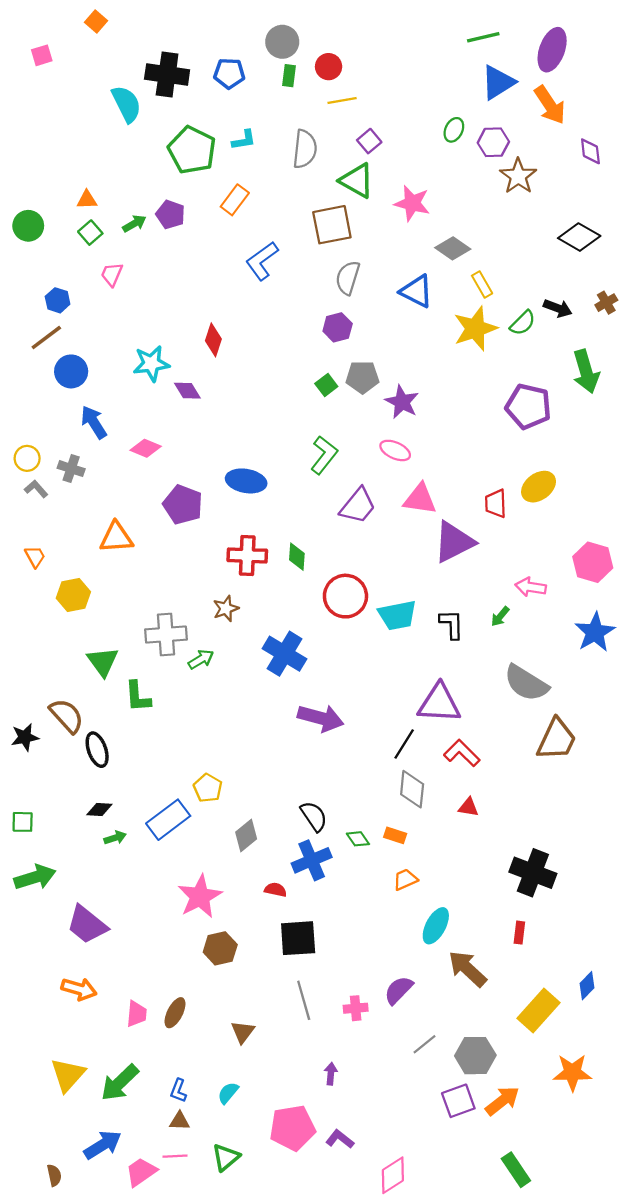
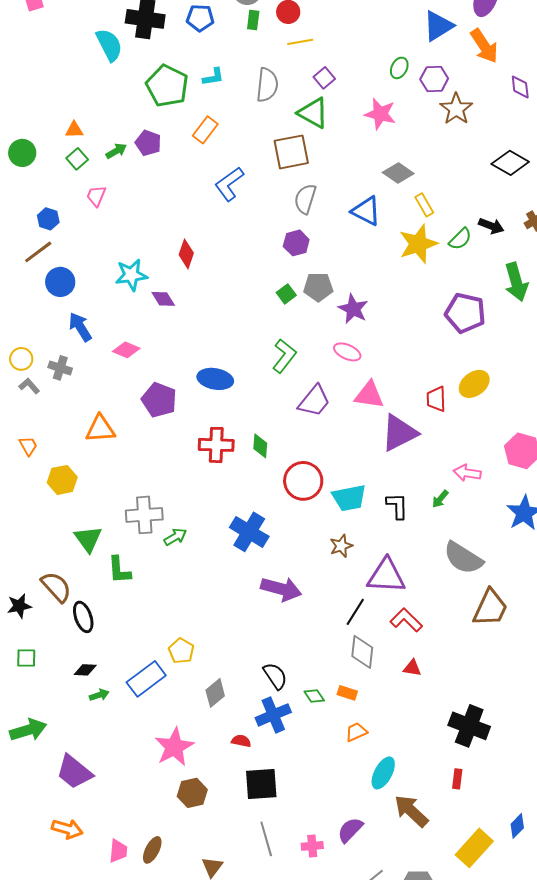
pink star: (412, 203) -> (380, 114), moved
brown star: (226, 609) -> (341, 546), moved
green square: (23, 822) -> (26, 658), moved

